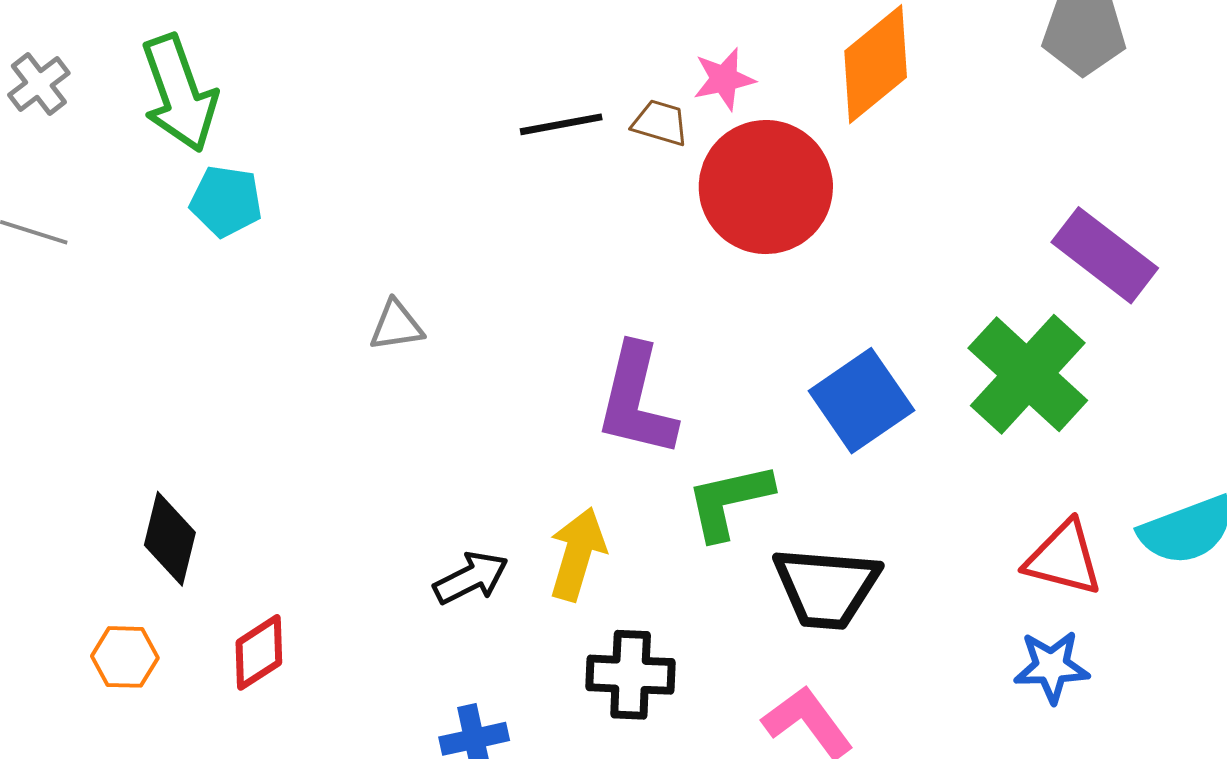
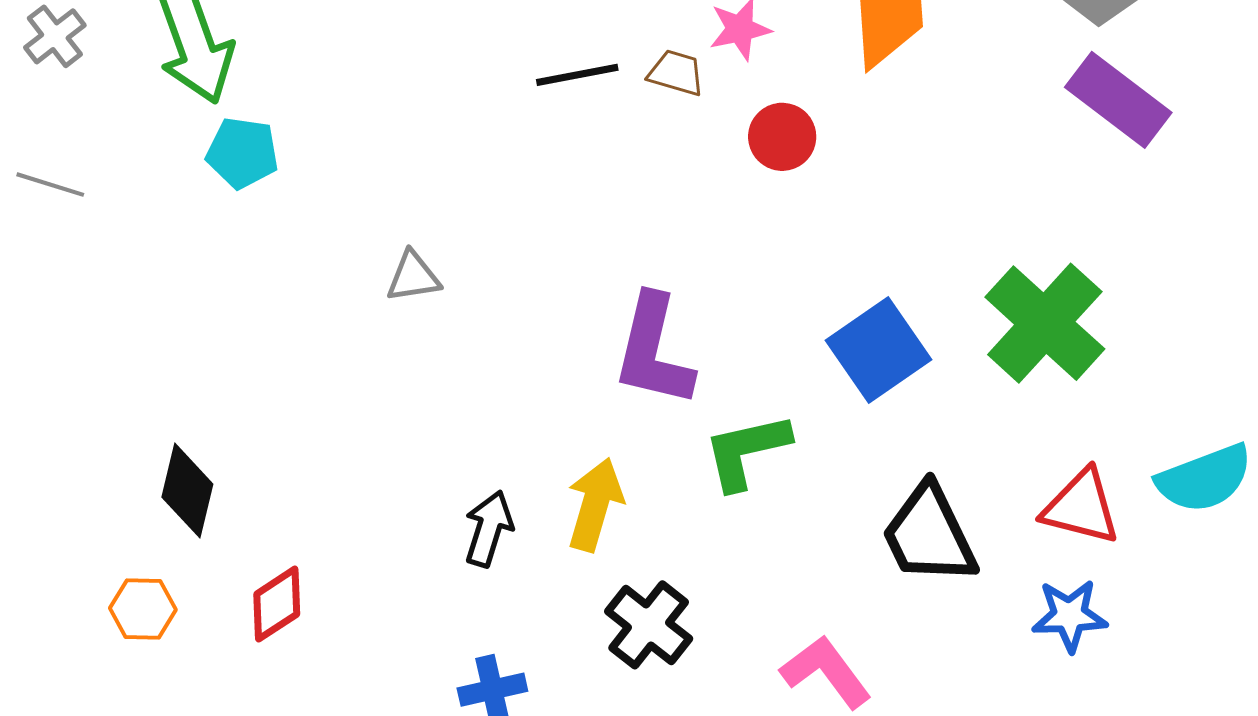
red circle: (766, 187) -> (782, 137), size x0.5
purple rectangle: (1105, 255) -> (1118, 100), moved
black arrow: (471, 578) -> (489, 529), turned -46
black trapezoid: (826, 588) -> (929, 535), moved, turned 60
black cross: (631, 675) -> (649, 625), turned 36

